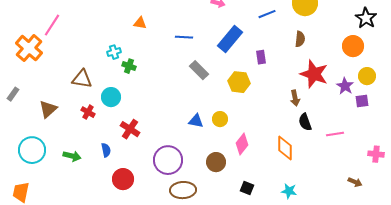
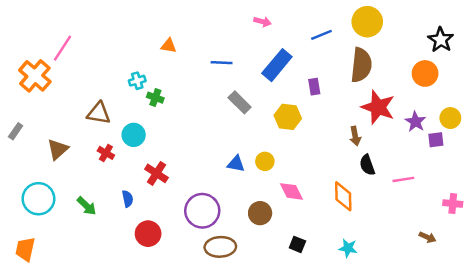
brown semicircle: (300, 39) -> (361, 65), size x1.8
yellow circle: (367, 76) -> (450, 118), moved
pink diamond: (242, 144) -> (291, 191), turned -65
green arrow: (72, 156) -> (87, 206), turned 30

